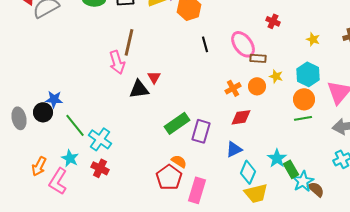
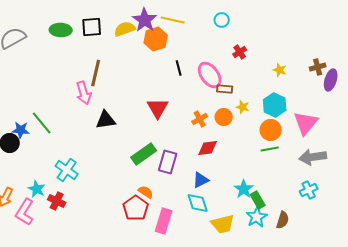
red cross: (273, 21) -> (240, 52), turned 32
black line: (205, 44) -> (179, 68), moved
red triangle: (154, 77) -> (158, 108), moved, size x1.6
green line: (75, 125) -> (42, 123), moved
red cross: (100, 168) -> (57, 201), moved
cyan diamond: (248, 172) -> (198, 203), moved, turned -40
cyan star: (303, 181) -> (257, 217), moved
brown semicircle: (316, 189) -> (283, 220), turned 66

